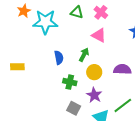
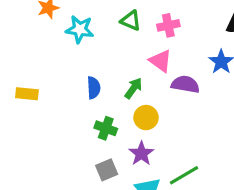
pink cross: (101, 12) -> (168, 25), turned 32
cyan star: (45, 22) -> (80, 29), size x0.7
purple semicircle: (122, 69) -> (185, 84), moved
gray square: (74, 108) -> (107, 170), turned 32

